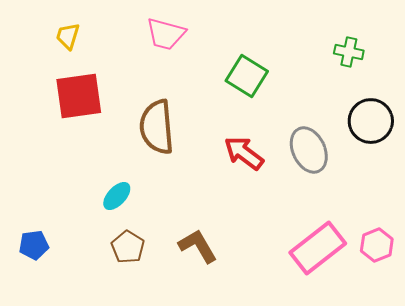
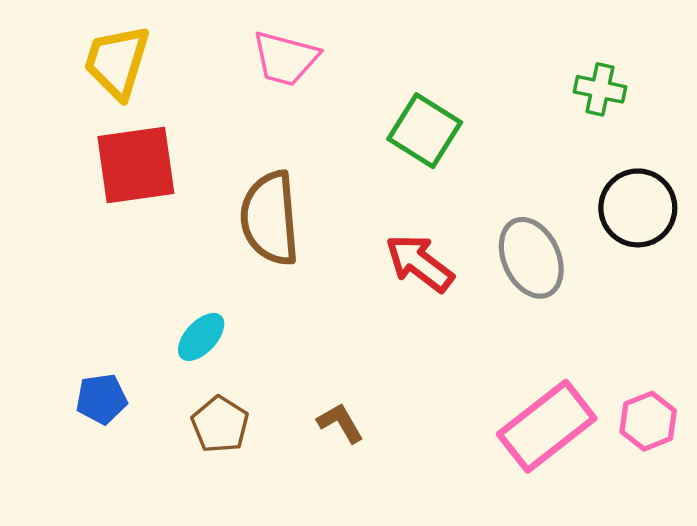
yellow trapezoid: (68, 36) -> (117, 62), size x1.6
blue pentagon: (34, 245) -> (101, 399), moved
brown L-shape: (198, 246) -> (340, 423), size x0.7

